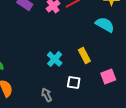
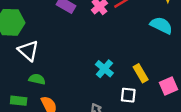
yellow rectangle: (84, 55) -> (141, 73), moved

